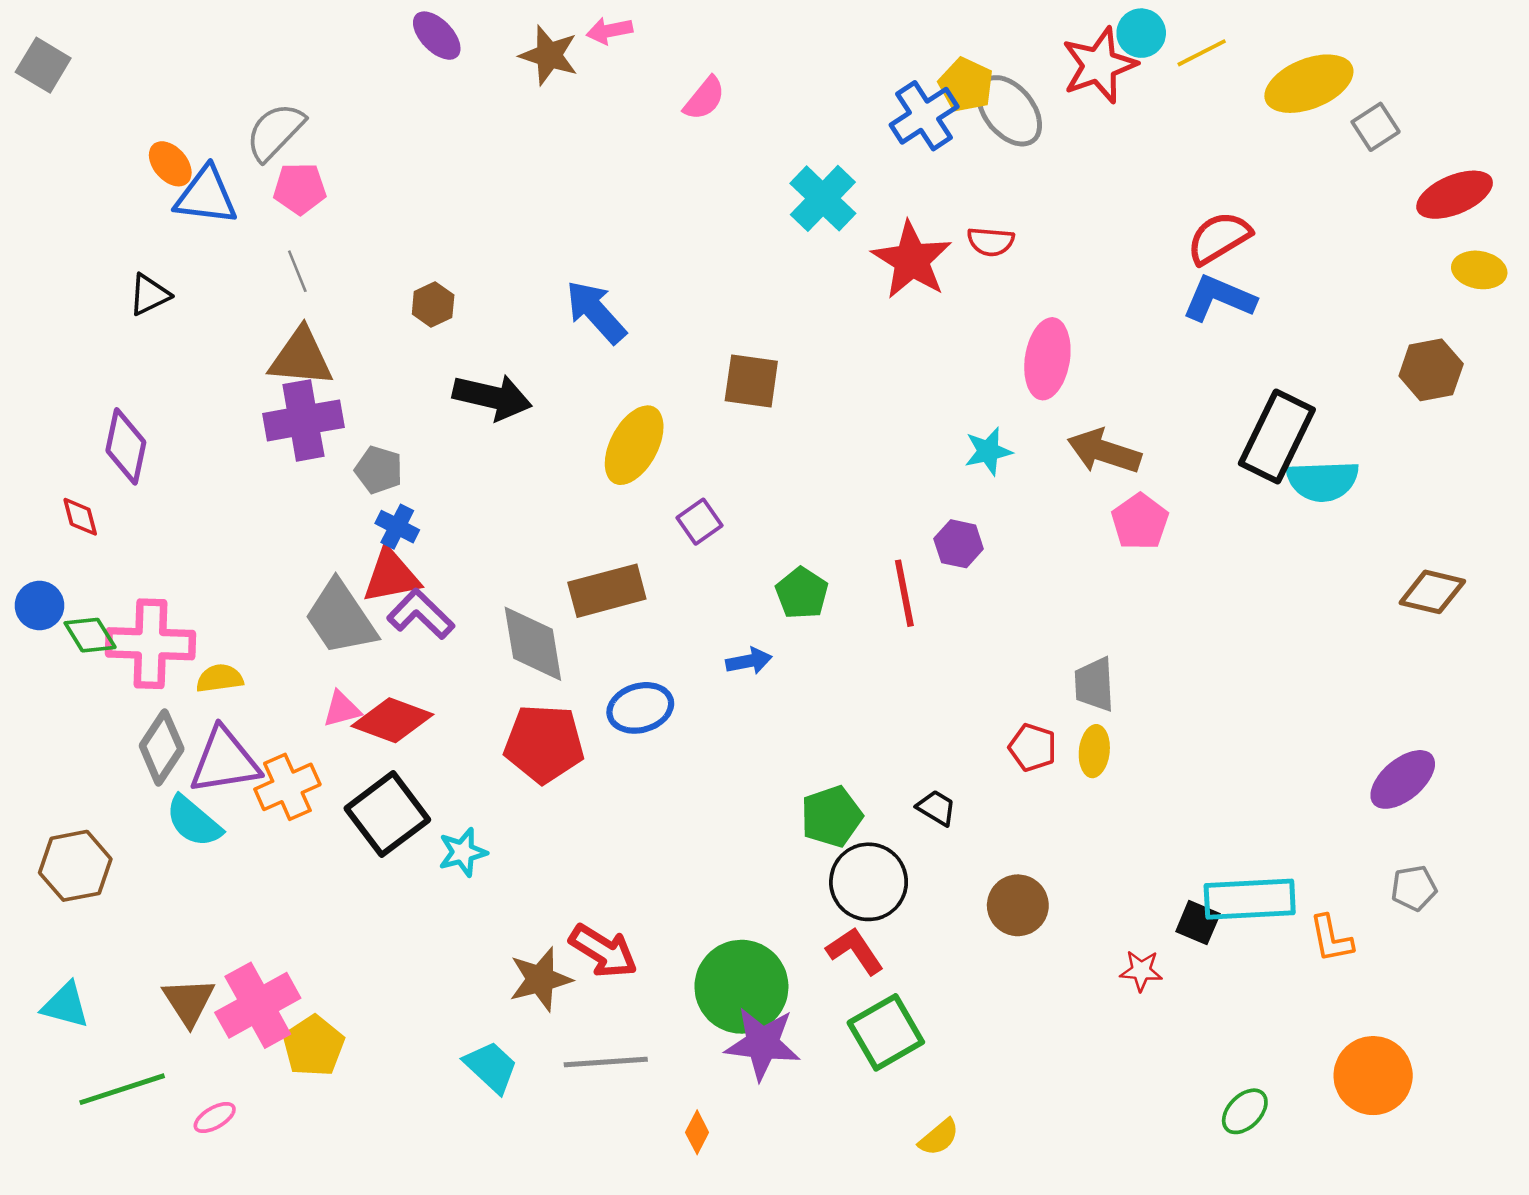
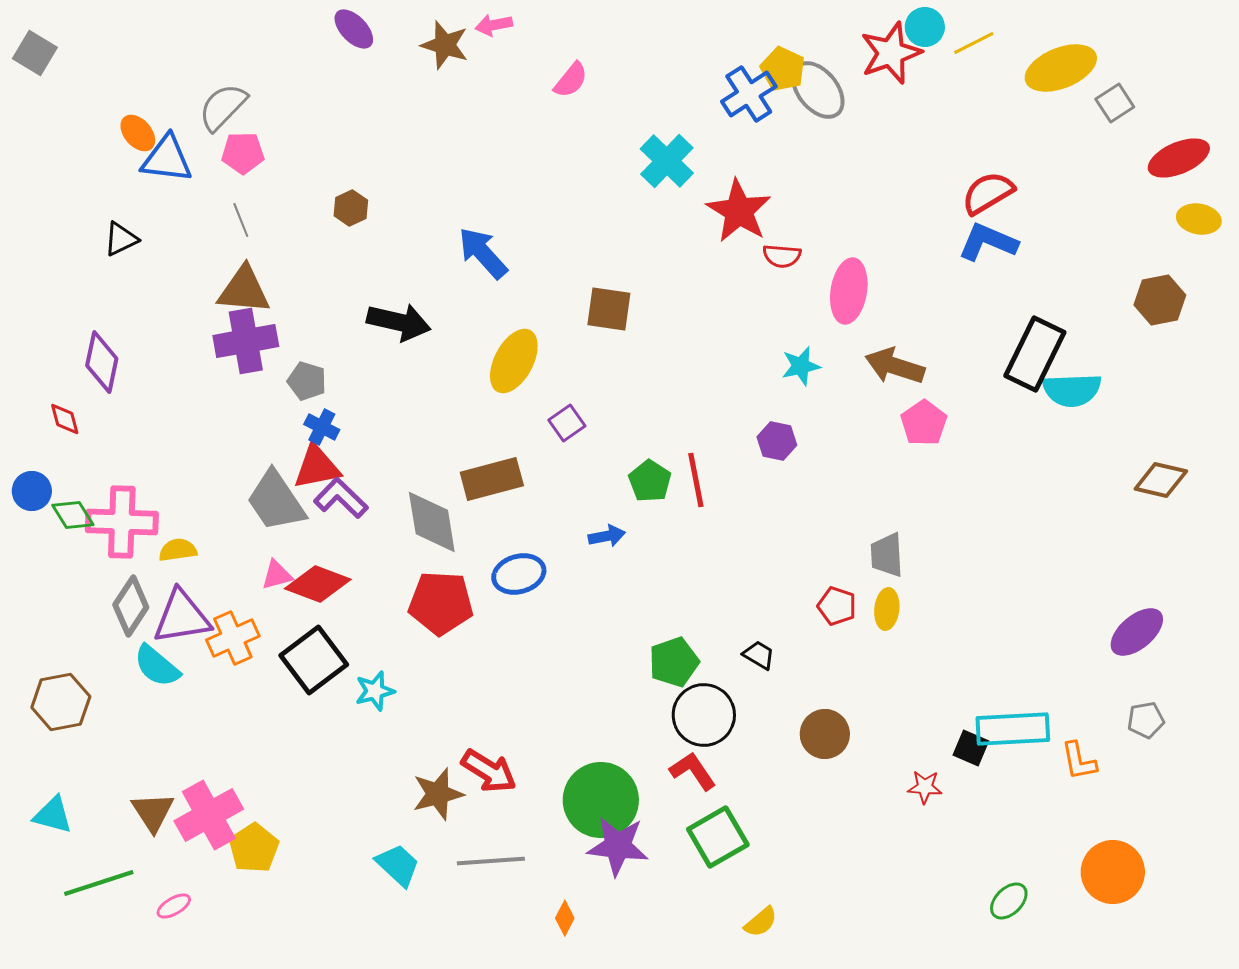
red semicircle: (991, 242) -> (782, 256), moved
brown hexagon: (433, 304) -> (351, 208), moved
red line: (904, 593) -> (696, 480), moved

